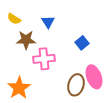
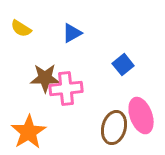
blue triangle: (48, 22) -> (72, 33), turned 32
brown star: (26, 40) -> (45, 78), moved

